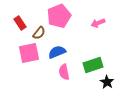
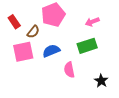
green rectangle: (93, 65) -> (87, 46), moved
pink semicircle: (64, 72) -> (69, 70), moved

